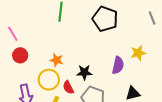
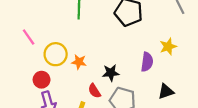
red circle: (20, 55) -> (42, 80), moved
yellow circle: (49, 80) -> (56, 54), moved

